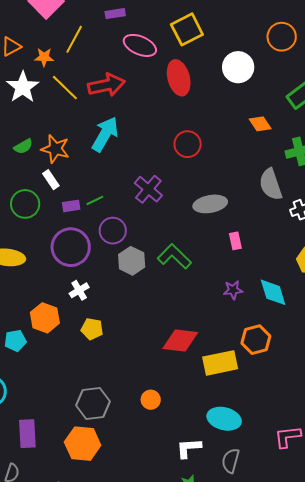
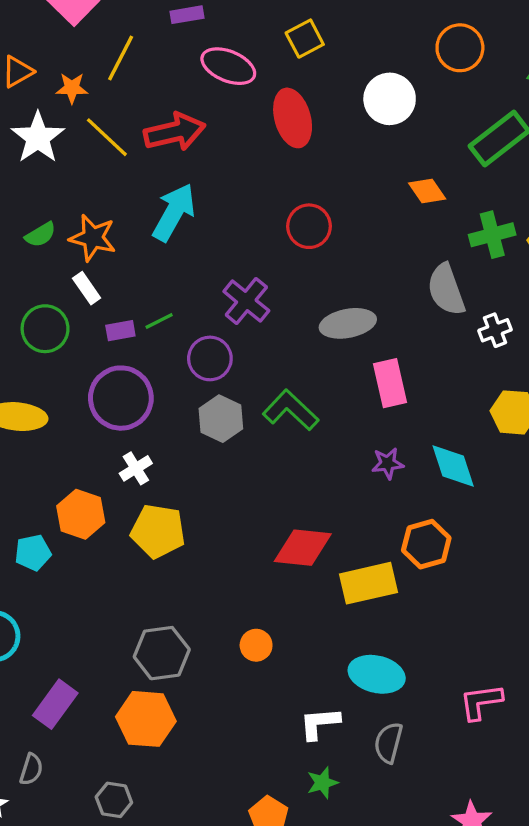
yellow square: (187, 29) -> (305, 39), size x0.7
purple circle: (113, 231) -> (210, 358), moved
pink rectangle: (235, 241) -> (390, 383), size x1.6
yellow pentagon: (92, 329) -> (158, 531), size x1.5
purple rectangle: (27, 434) -> (55, 704), turned 40

